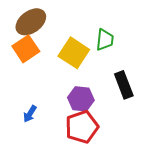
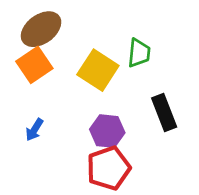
blue arrow: (30, 114) -> (34, 130), moved

